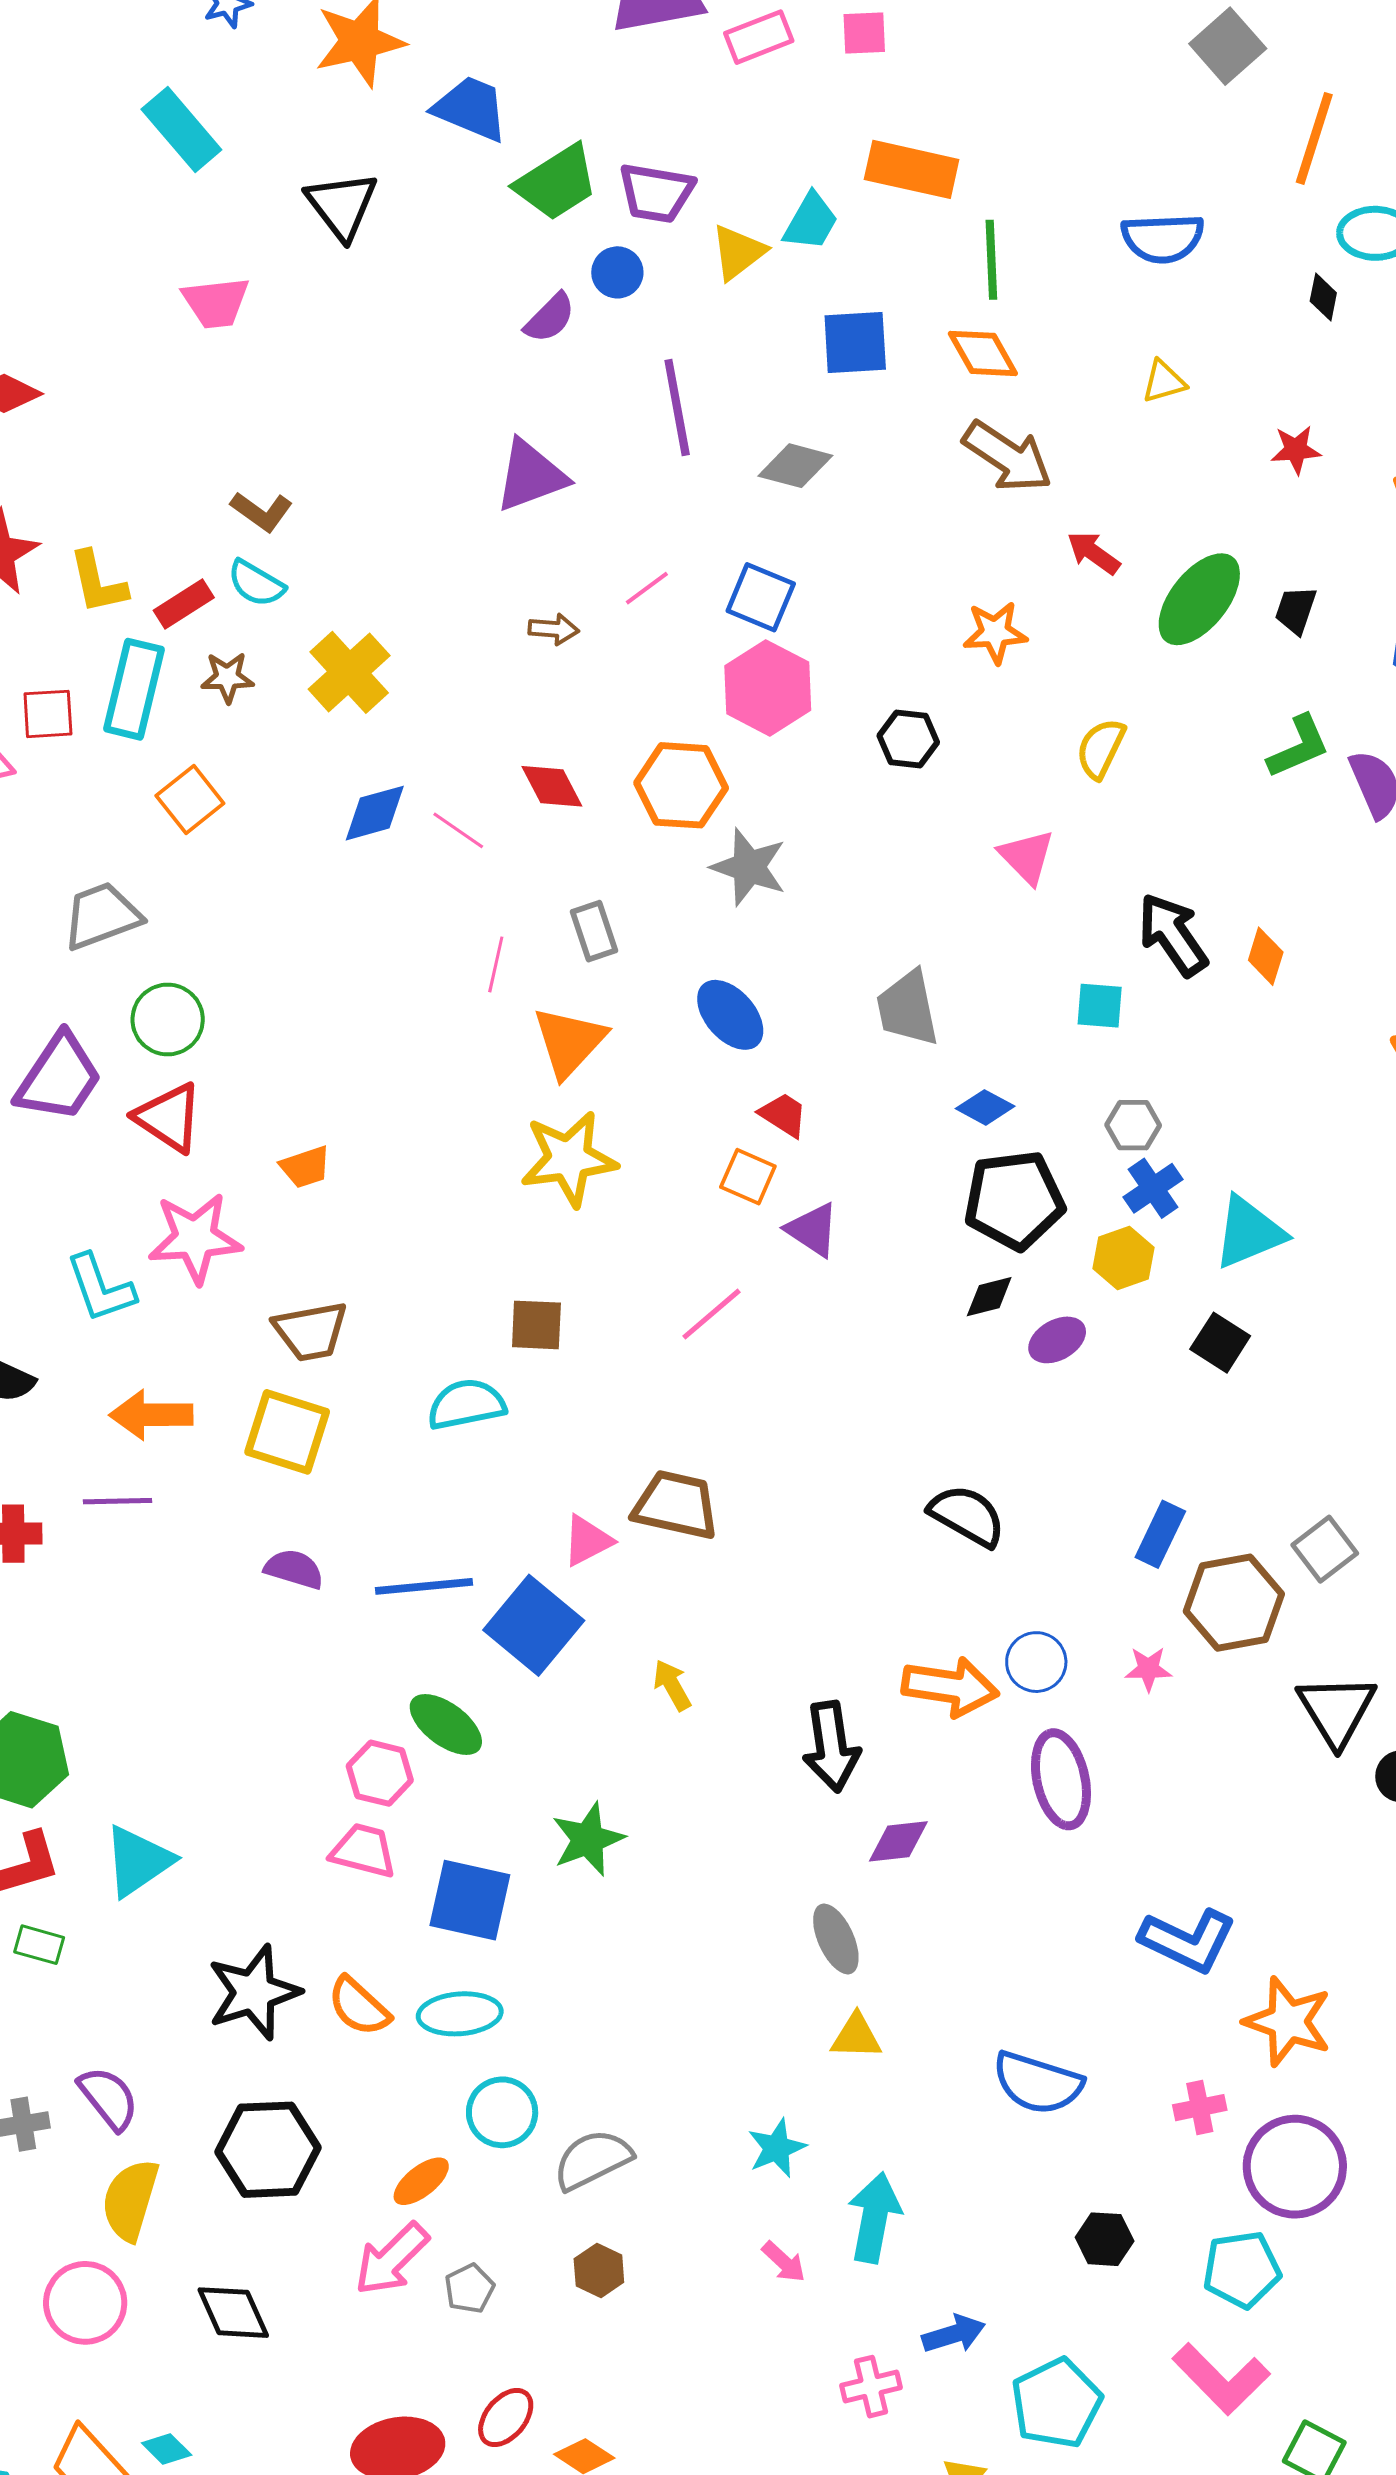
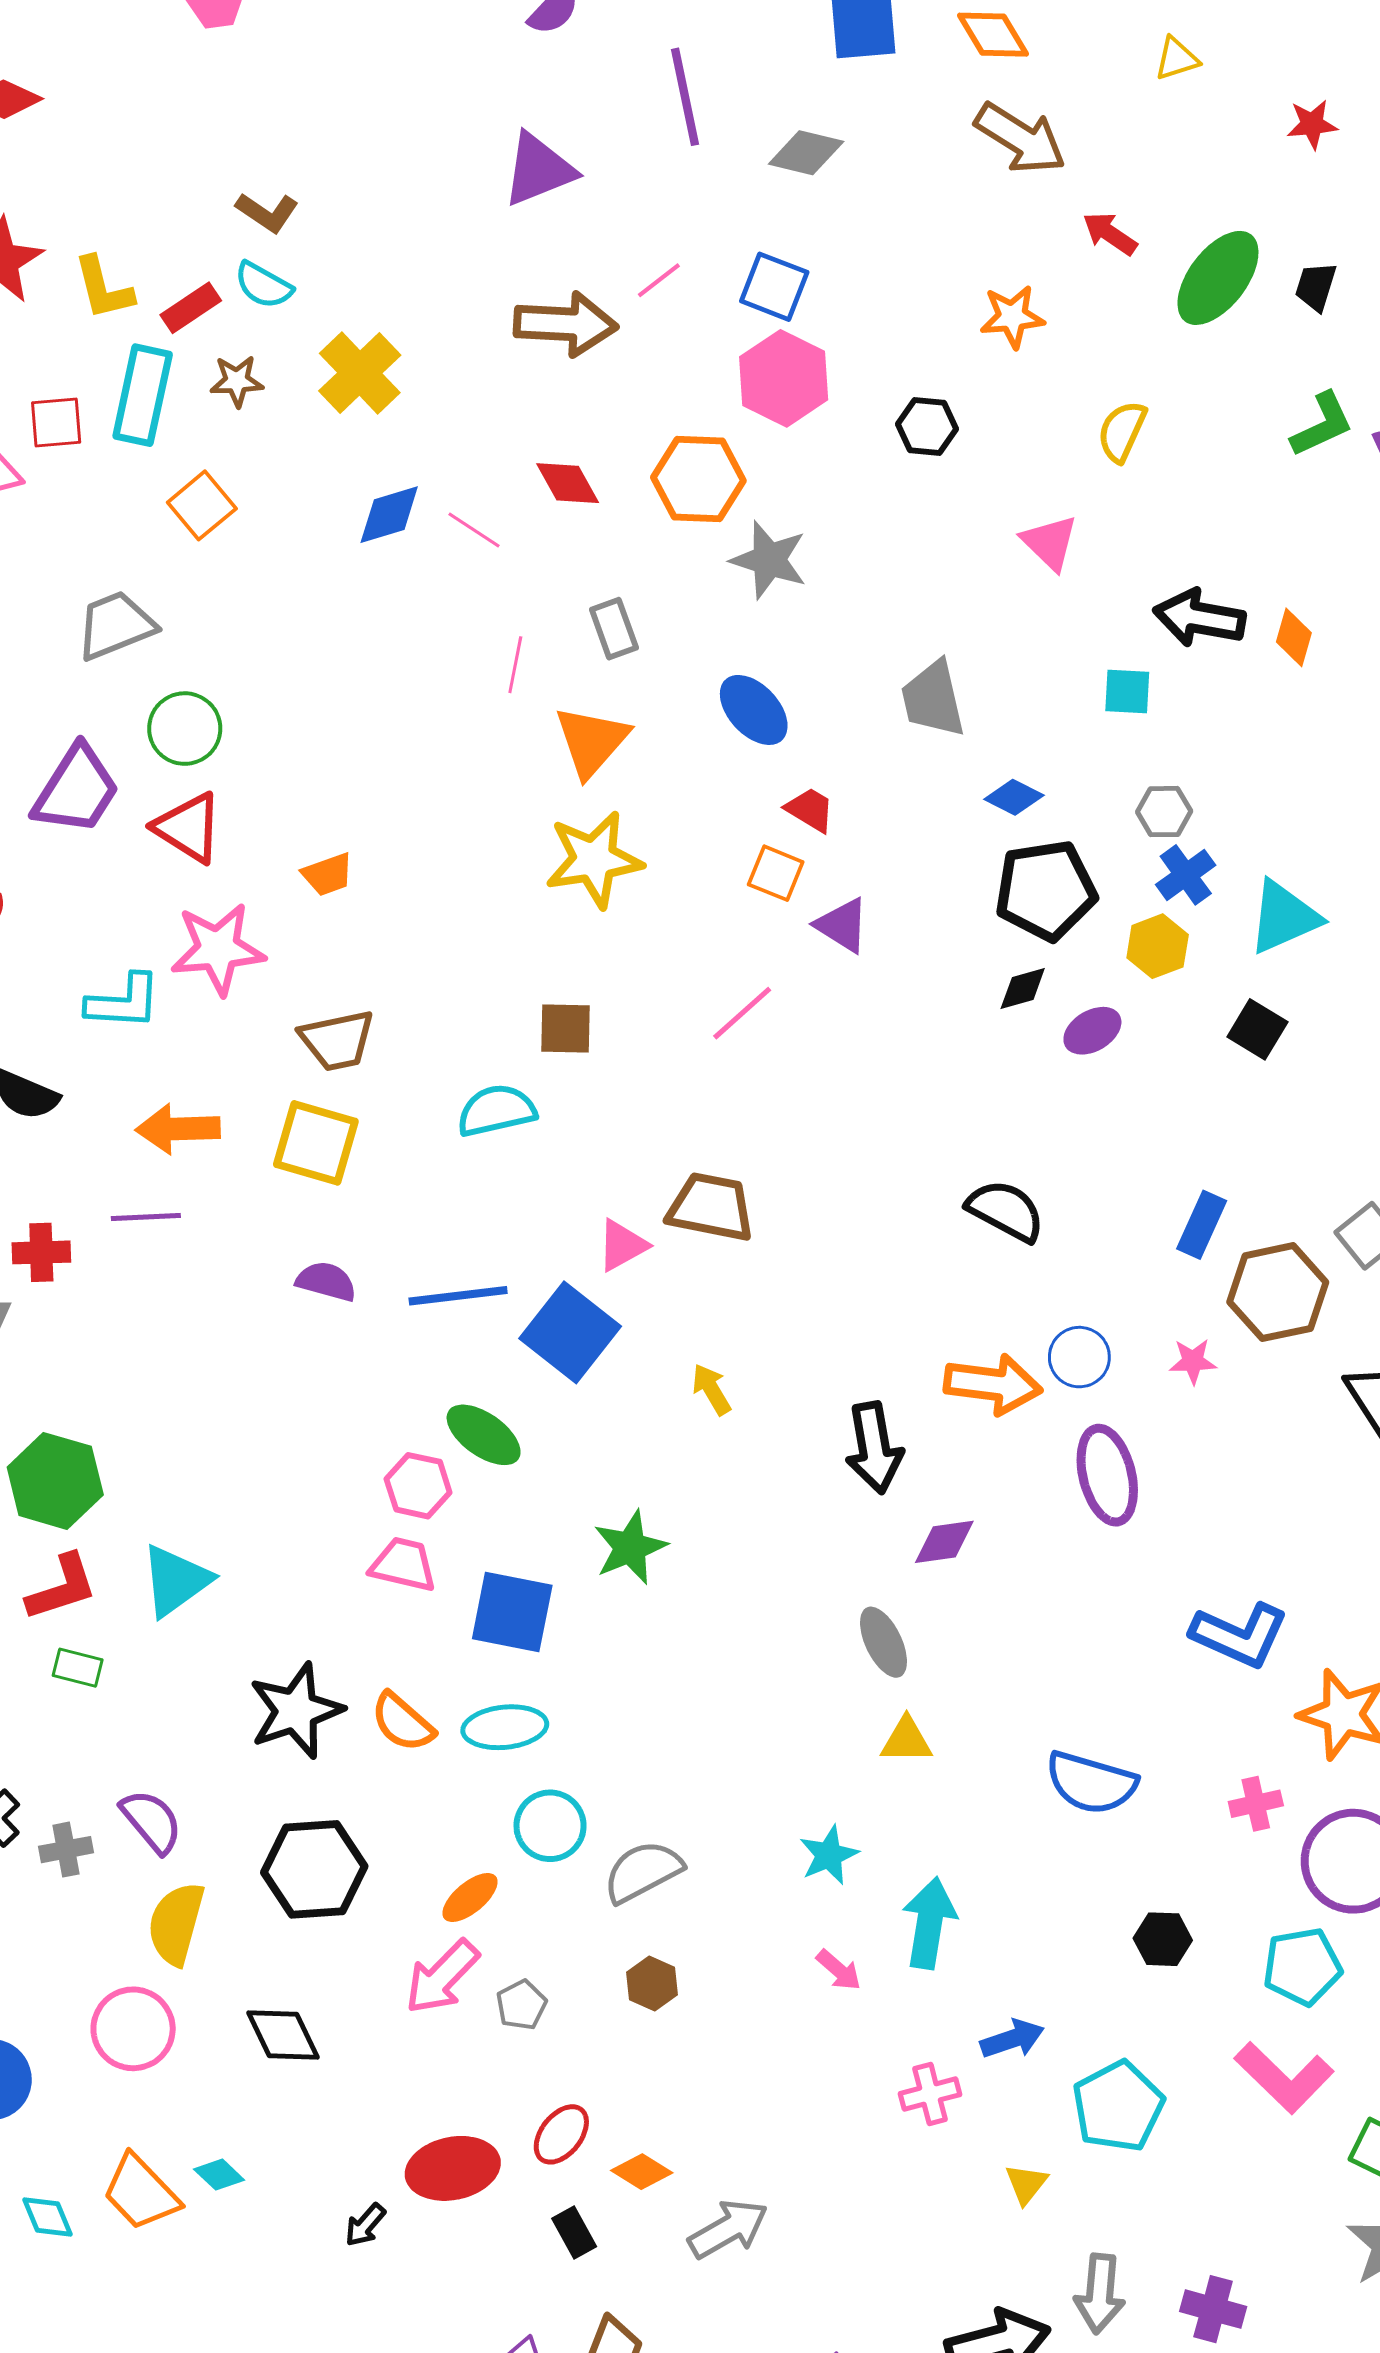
brown arrow: (554, 629) -> (566, 324), size x2.0
black arrow: (1173, 935) -> (1199, 618), turned -44
cyan L-shape: (101, 1288) -> (124, 1002), turned -66

